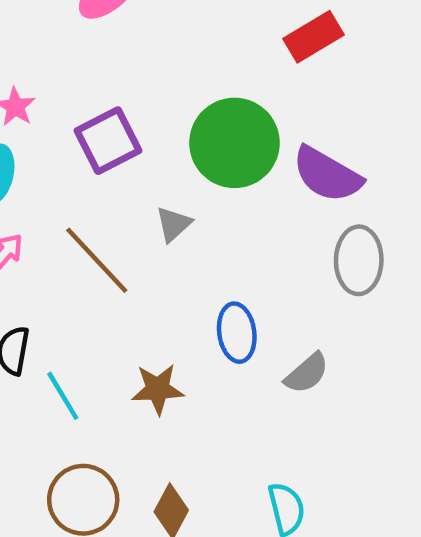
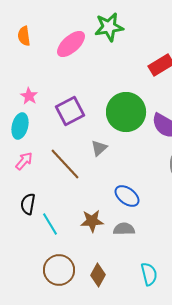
blue ellipse: (237, 333) -> (127, 196), turned -45
gray semicircle: (307, 373) -> (124, 229), moved, turned -140

